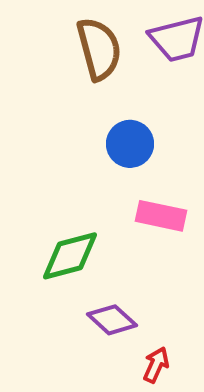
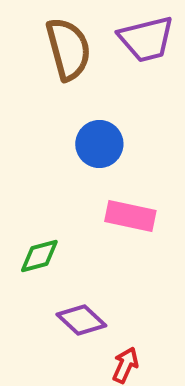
green diamond: (70, 256) -> (39, 256), size x0.7

